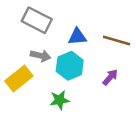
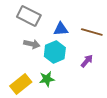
yellow rectangle: (19, 78) -> (21, 84), moved

